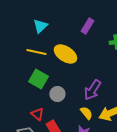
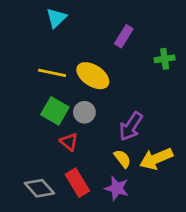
cyan triangle: (40, 26) -> (56, 18), moved
gray circle: (57, 94) -> (84, 112), moved
red triangle: (37, 114) -> (69, 142), moved

